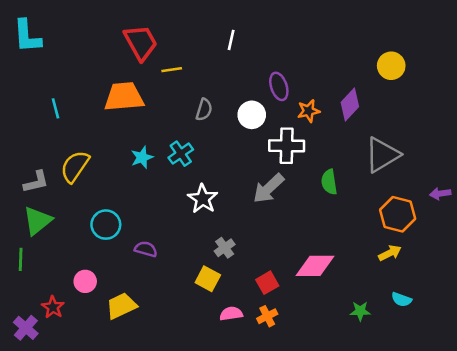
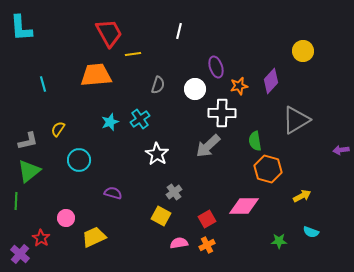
yellow semicircle: (75, 166) -> (58, 129), size x0.6
orange hexagon: (398, 214) -> (268, 169), moved
cyan circle: (106, 225) -> (79, 160), moved

